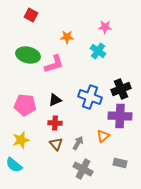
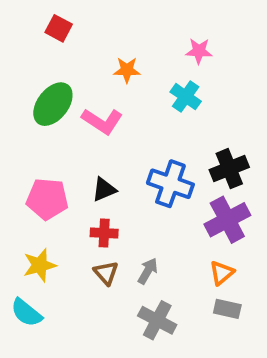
green ellipse: (28, 55) -> (53, 104), turned -65
pink L-shape: (54, 64) -> (102, 121), turned 50
purple cross: (120, 116) -> (227, 220), turned -30
orange triangle: (103, 136) -> (222, 273), moved

